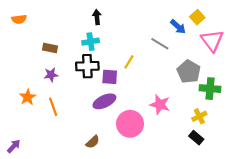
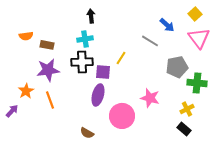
yellow square: (197, 17) -> (195, 14), moved
orange semicircle: (19, 19) -> (26, 36), moved
gray pentagon: (189, 71) -> (177, 67), turned 30
purple star: (51, 75) -> (48, 70), size x1.6
purple ellipse: (104, 101) -> (98, 95), turned -50
brown semicircle: (93, 142) -> (87, 133), turned 72
purple arrow: (14, 146) -> (12, 111), moved

